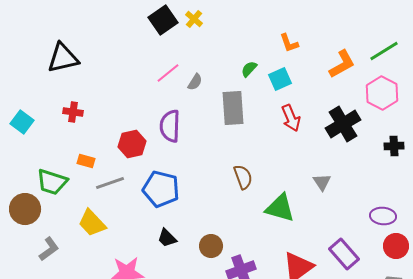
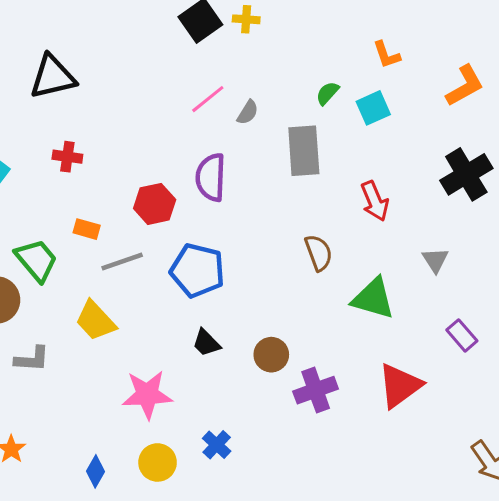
yellow cross: (194, 19) -> (246, 19), turned -36
red arrow: (291, 118) -> (375, 201), moved
green trapezoid: (52, 182) -> (36, 260), turned -148
gray L-shape: (49, 249) -> (32, 359), turned 40
purple rectangle: (344, 254) -> (462, 335), moved, size x0.7

